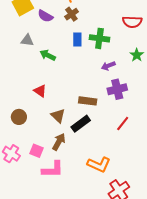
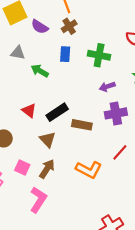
blue rectangle: (77, 39) -> (65, 54), moved
black rectangle: (81, 124) -> (57, 112), moved
pink square: (36, 151) -> (22, 167), moved
orange L-shape: (99, 164) -> (89, 170), moved
pink L-shape: (53, 169) -> (38, 200), turned -60

